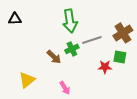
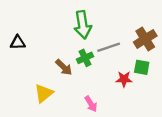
black triangle: (15, 19) -> (18, 43), moved
yellow triangle: (27, 80) -> (44, 93), moved
pink arrow: (65, 88) -> (91, 104), moved

